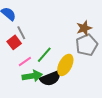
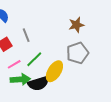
brown star: (84, 28) -> (76, 25), moved
gray line: (21, 33) -> (26, 35), moved

